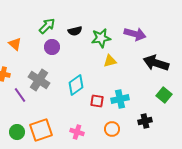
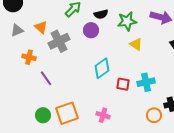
purple circle: (52, 47) -> (91, 30), moved
yellow triangle: (110, 61) -> (136, 44), turned 48
gray cross: (39, 80) -> (59, 41), moved, turned 30
orange circle: (112, 129) -> (154, 115), moved

